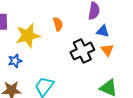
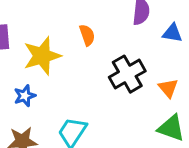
blue triangle: (103, 31) -> (172, 33), moved
orange triangle: (107, 50) -> (168, 88), moved

